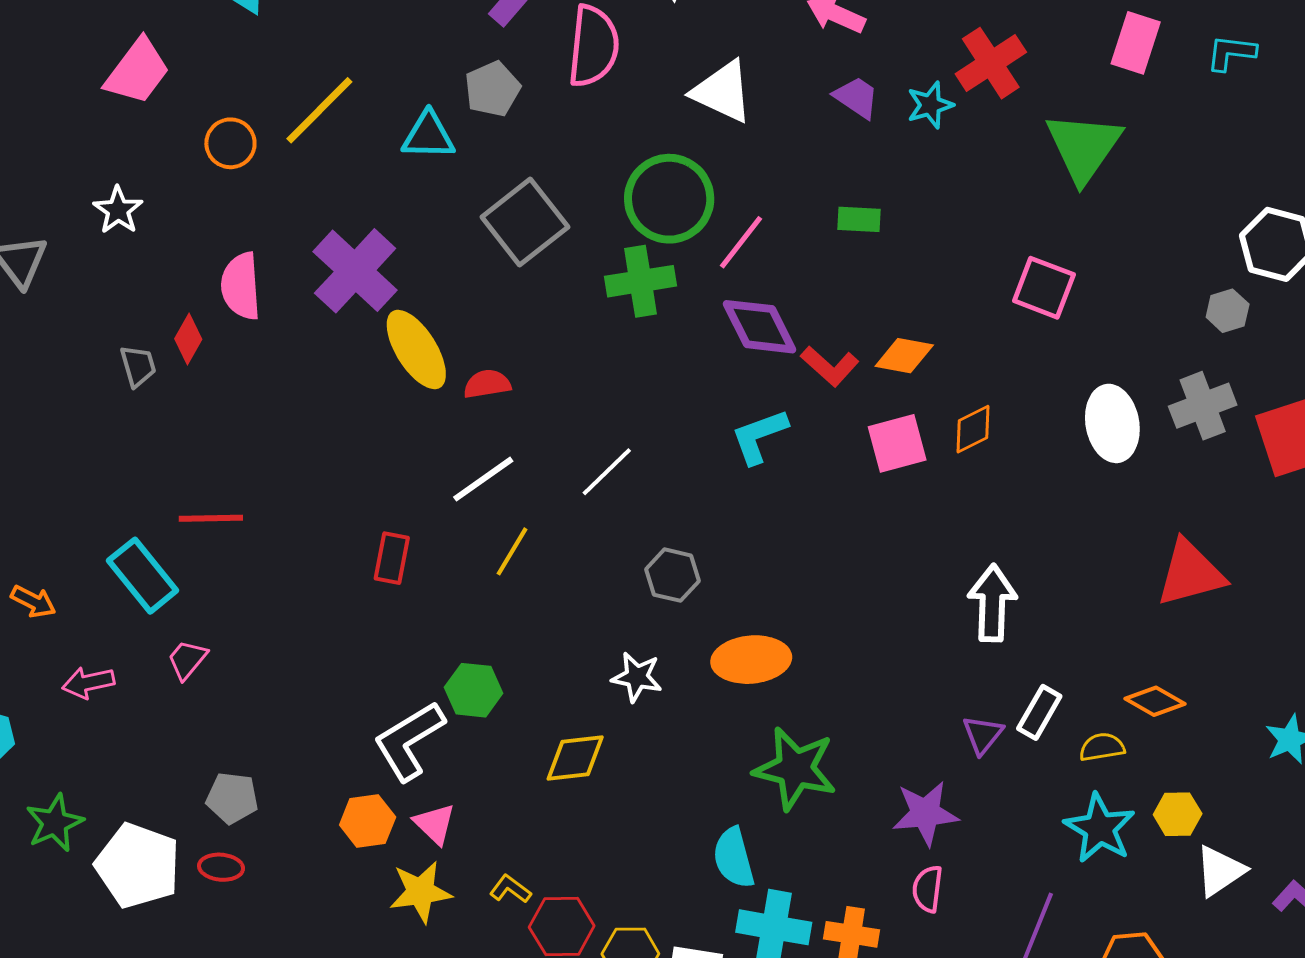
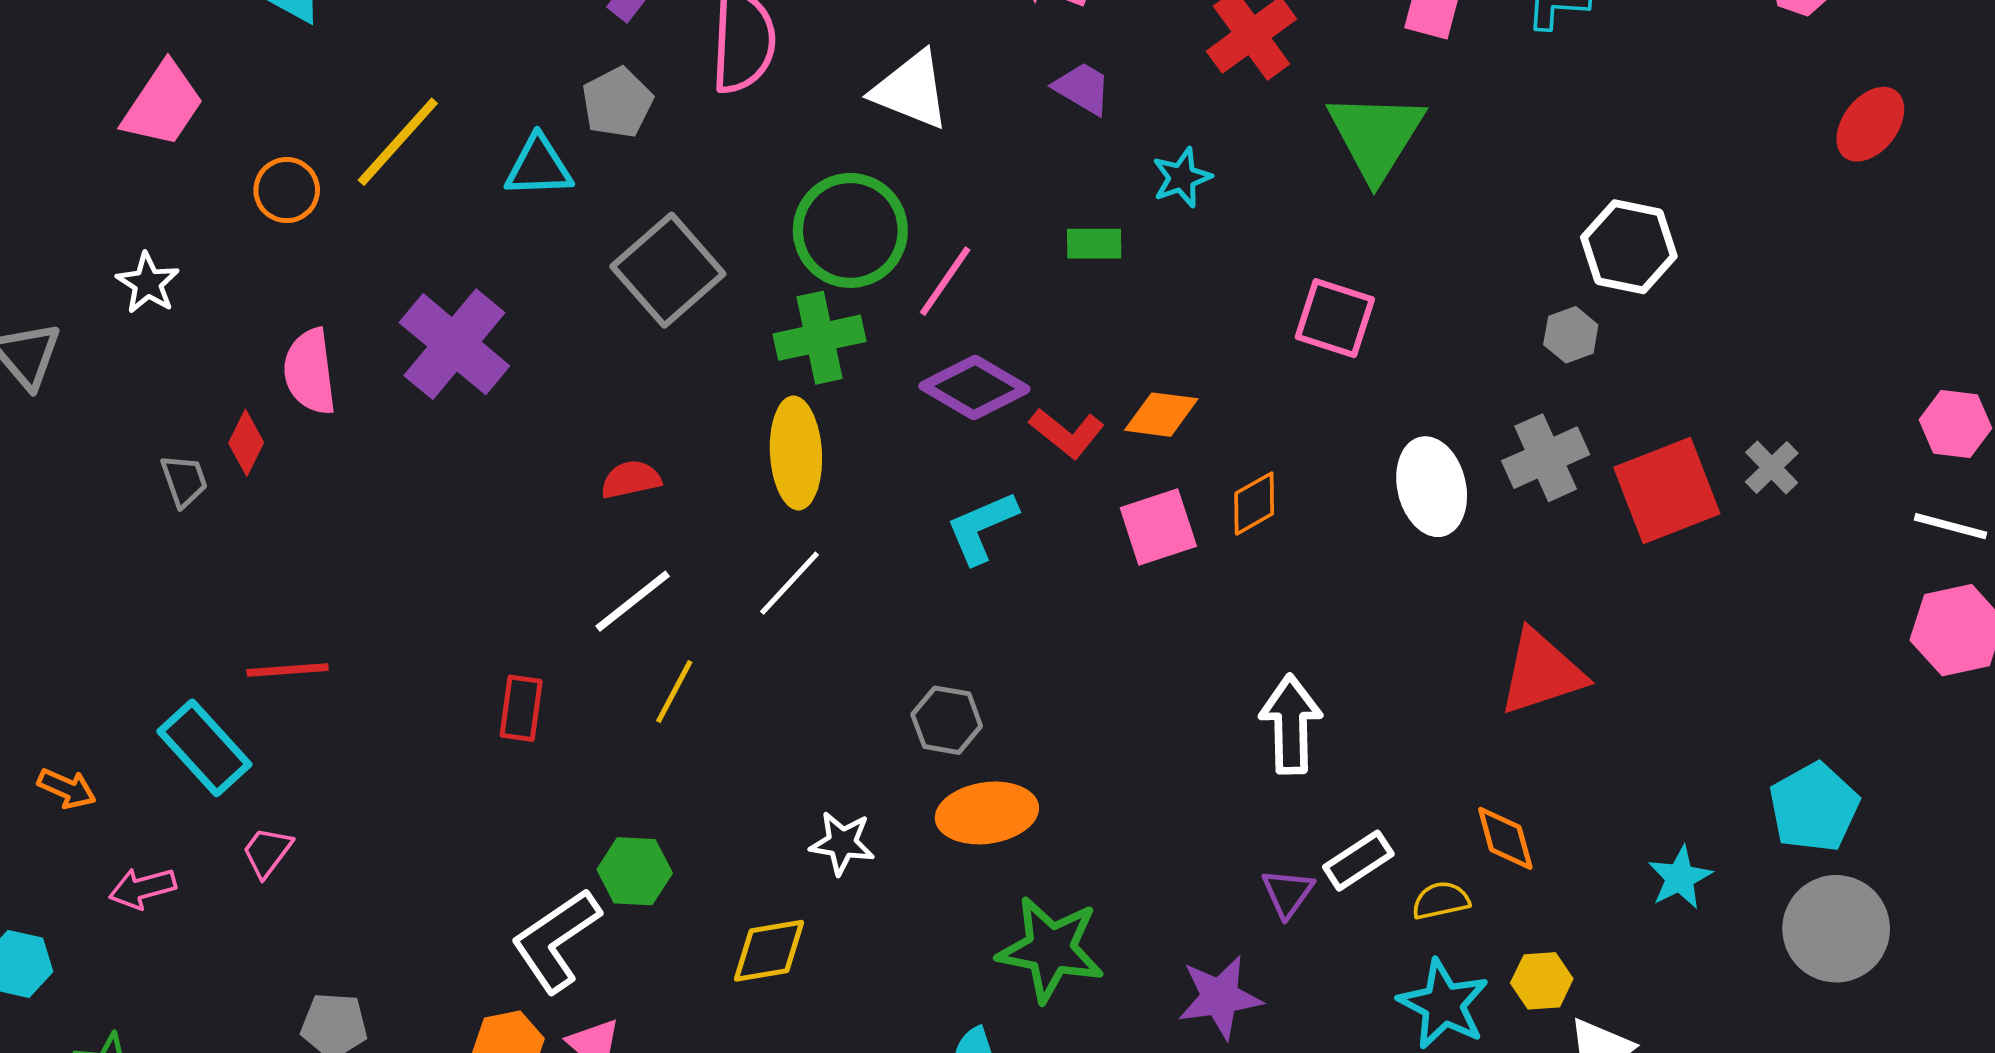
cyan star: (930, 105) -> (1182, 178), moved
purple diamond: (759, 327) -> (974, 388), turned -30
yellow ellipse: (416, 350) -> (796, 453), moved, turned 32
gray hexagon: (672, 575) -> (947, 720), moved
orange diamond: (1155, 701) -> (1505, 838), turned 48
white rectangle: (1039, 712) -> (1358, 861), turned 30

